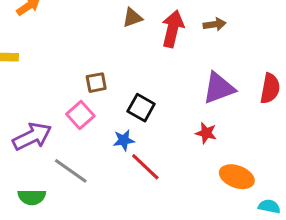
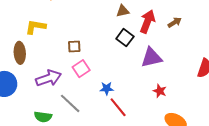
brown arrow: (215, 24) -> (175, 22), turned -32
brown square: (96, 83) -> (74, 46), moved
purple triangle: (219, 88) -> (151, 57), moved
black square: (141, 108) -> (125, 38), moved

